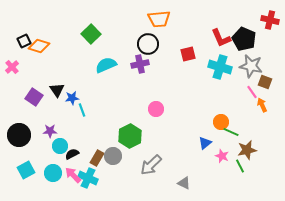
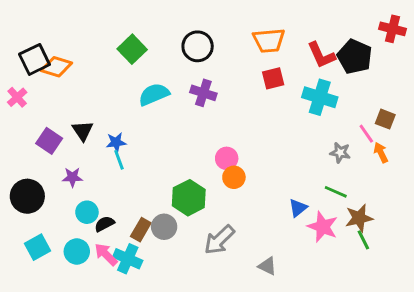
orange trapezoid: (159, 19) -> (269, 41), moved
black square: (24, 41) -> (35, 59), size x1.5
black circle: (148, 44) -> (198, 46), moved
purple cross: (140, 64) -> (203, 93), turned 30
gray star: (251, 66) -> (340, 153), moved, size x0.6
blue star: (72, 98) -> (116, 142), moved
orange circle: (221, 122) -> (234, 177), moved
purple star: (50, 131) -> (72, 177), moved
pink star: (222, 156) -> (323, 227), size x1.5
green line: (240, 166) -> (363, 240), moved

